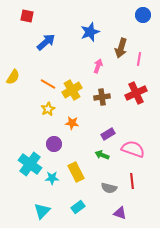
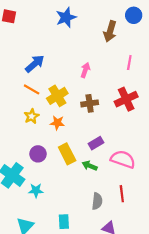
blue star: (90, 32) -> (66, 17), moved
blue arrow: (46, 42) -> (35, 64), moved
brown arrow: (121, 48) -> (110, 31), moved
orange star: (72, 123) -> (57, 123), moved
yellow rectangle: (76, 172) -> (67, 154), moved
gray semicircle: (109, 188) -> (97, 201), turned -98
cyan rectangle: (78, 207) -> (64, 222), turned -56

